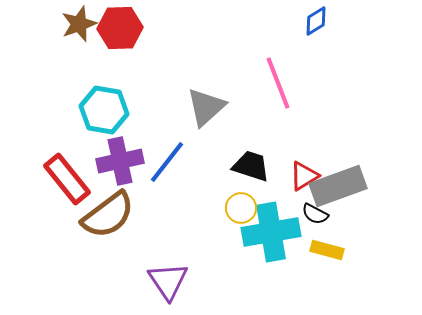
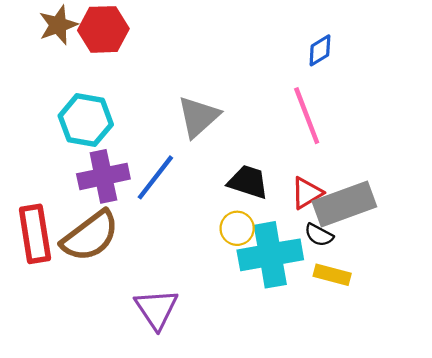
blue diamond: (316, 21) -> (320, 50), moved
pink line: (278, 83) -> (307, 116), moved
red rectangle: (67, 179) -> (35, 234), moved, turned 30

